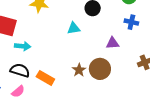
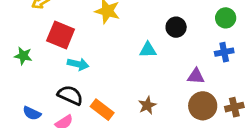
blue cross: (131, 22) -> (224, 52), turned -32
brown circle: (100, 69) -> (203, 106), moved

